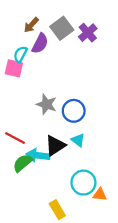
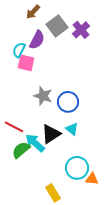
brown arrow: (31, 25) -> (33, 12), moved
pink square: (14, 68) -> (26, 63), moved
cyan arrow: (38, 155) -> (35, 143), turned 35

